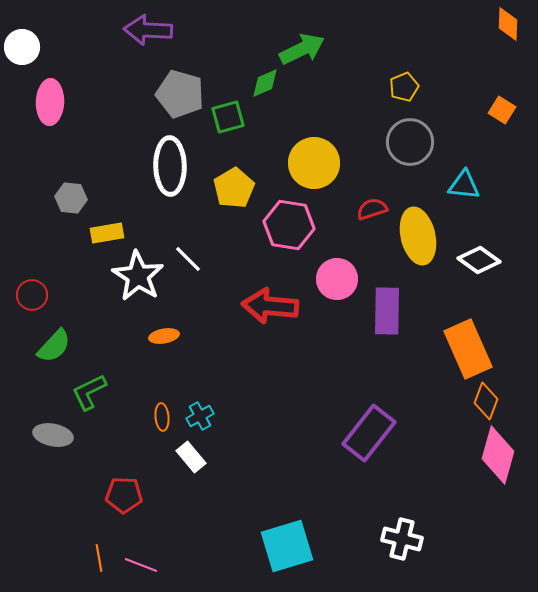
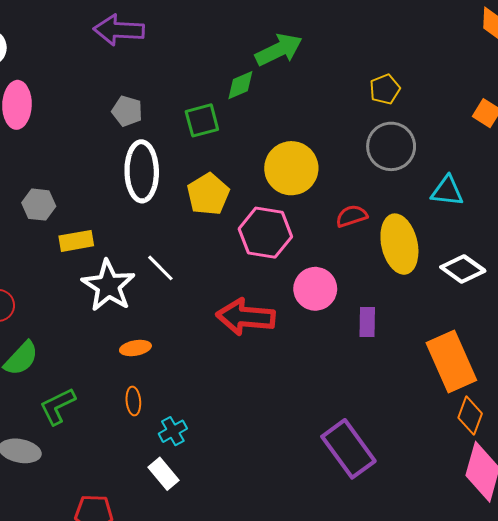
gray pentagon: (180, 94) -> (127, 111), moved, size x0.6
purple rectangle: (387, 311) -> (367, 322), size x0.6
orange ellipse: (162, 417) -> (133, 401), moved
purple rectangle: (369, 433) -> (348, 449), turned -74

